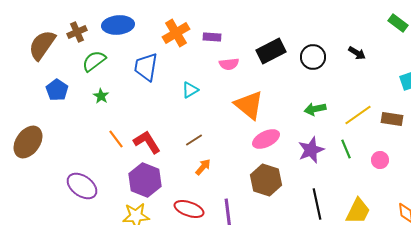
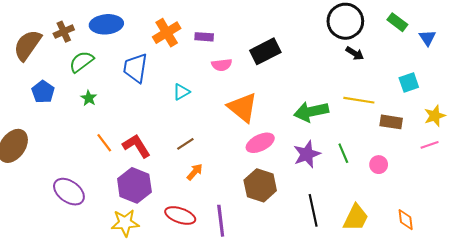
black circle: (313, 57) -> (345, 21), moved, size x1.4
green arrow: (315, 109) -> (311, 112), size x1.5
yellow line: (358, 115) -> (359, 100), moved, turned 44

